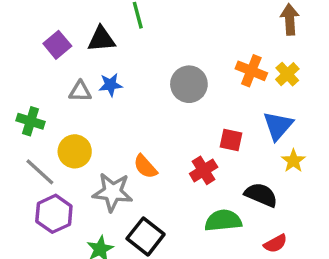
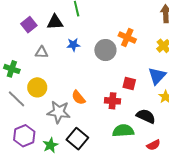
orange cross: (251, 71) -> (127, 38), moved
blue star: (111, 85) -> (73, 45), moved
red cross: (204, 170) -> (113, 101), turned 35
purple hexagon: (54, 214) -> (24, 136), moved

